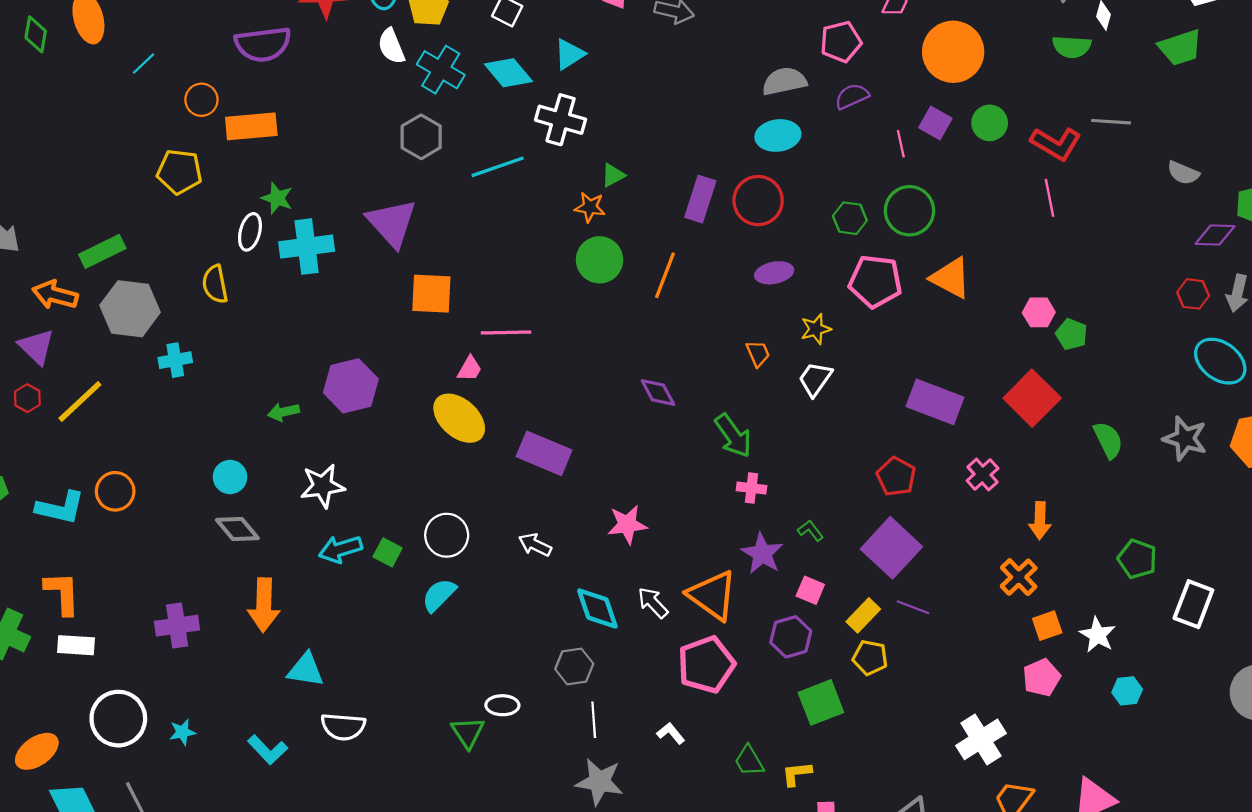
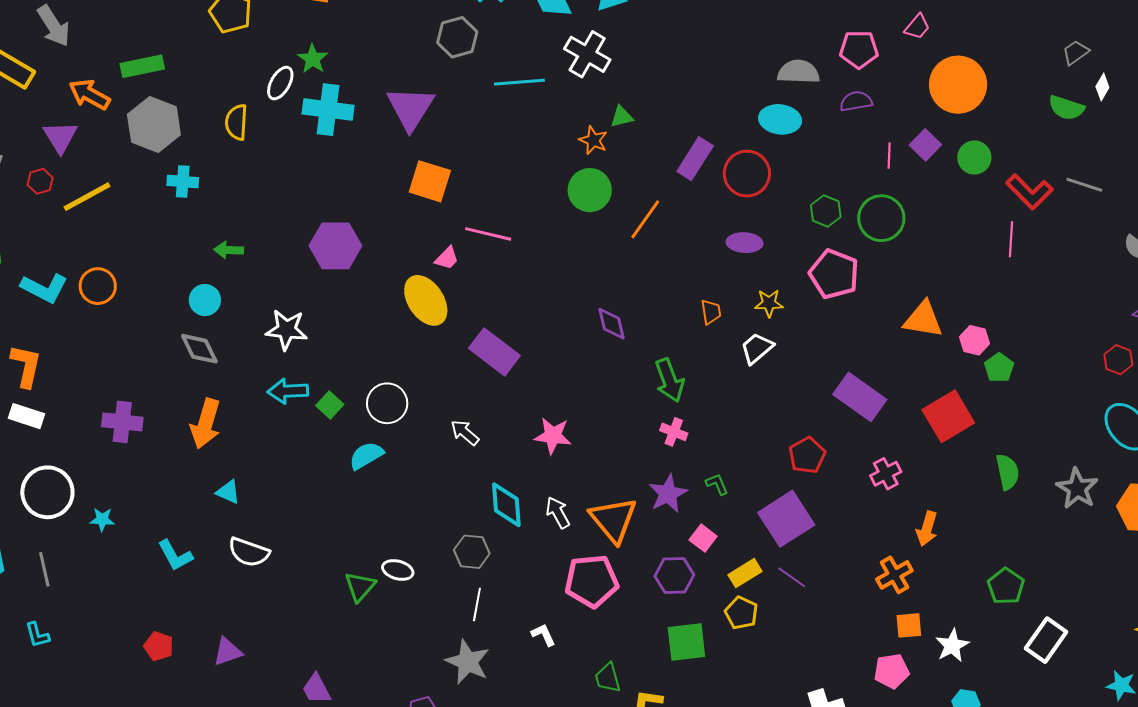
orange triangle: (951, 278) -> (923, 319), moved, turned -33
green arrow: (283, 412) -> (229, 250), moved
cyan triangle: (306, 670) -> (228, 492), size x0.7

